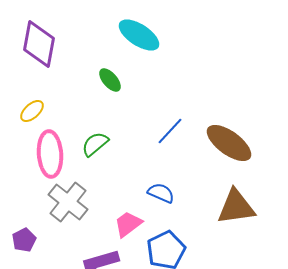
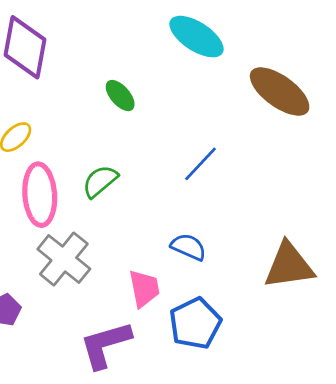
cyan ellipse: (139, 35) -> (196, 37), moved
brown ellipse: (229, 143) -> (280, 91), moved
pink trapezoid: (128, 224) -> (144, 288), turned 116

